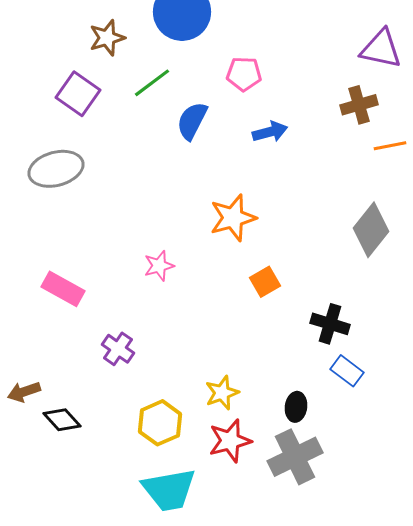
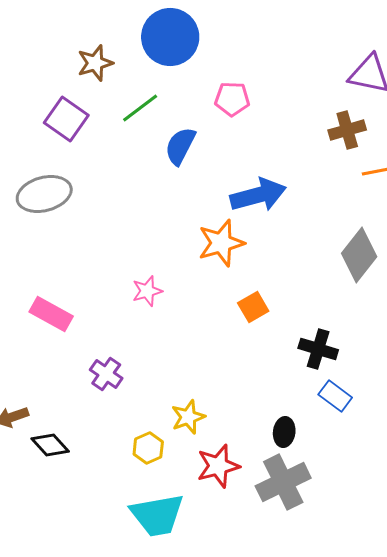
blue arrow: (270, 132) -> (258, 195), moved, size x1.6
yellow star: (222, 393) -> (188, 417), moved
yellow hexagon: (160, 423) -> (148, 448), size x0.7

